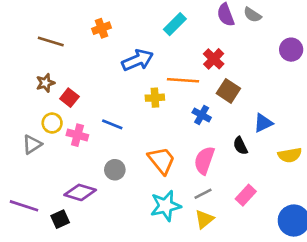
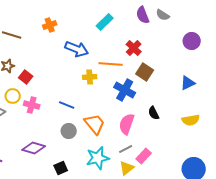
blue arrow: (138, 60) -> (77, 49), turned 45
blue cross: (202, 115) -> (125, 90), size x1.5
blue triangle: (263, 123) -> (188, 83), moved
blue line: (112, 124) -> (67, 105), moved
gray circle: (115, 170) -> (69, 131), moved
pink rectangle: (246, 195) -> (144, 156), moved
black square: (60, 219) -> (61, 168), moved

